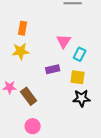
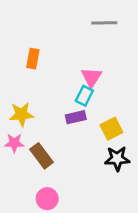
yellow star: (21, 51) -> (21, 114), moved
cyan rectangle: (80, 54) -> (84, 96), moved
yellow square: (78, 77) -> (111, 129), turned -35

